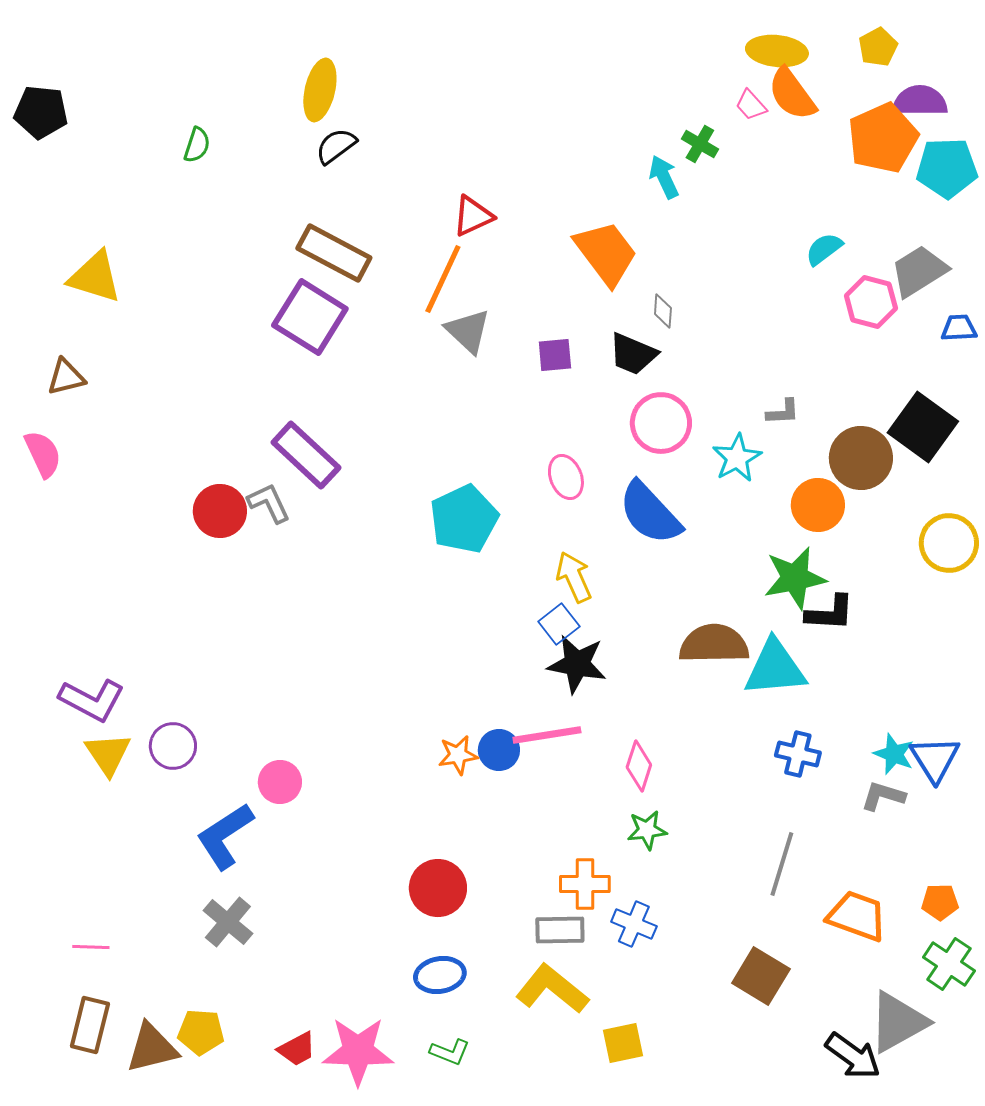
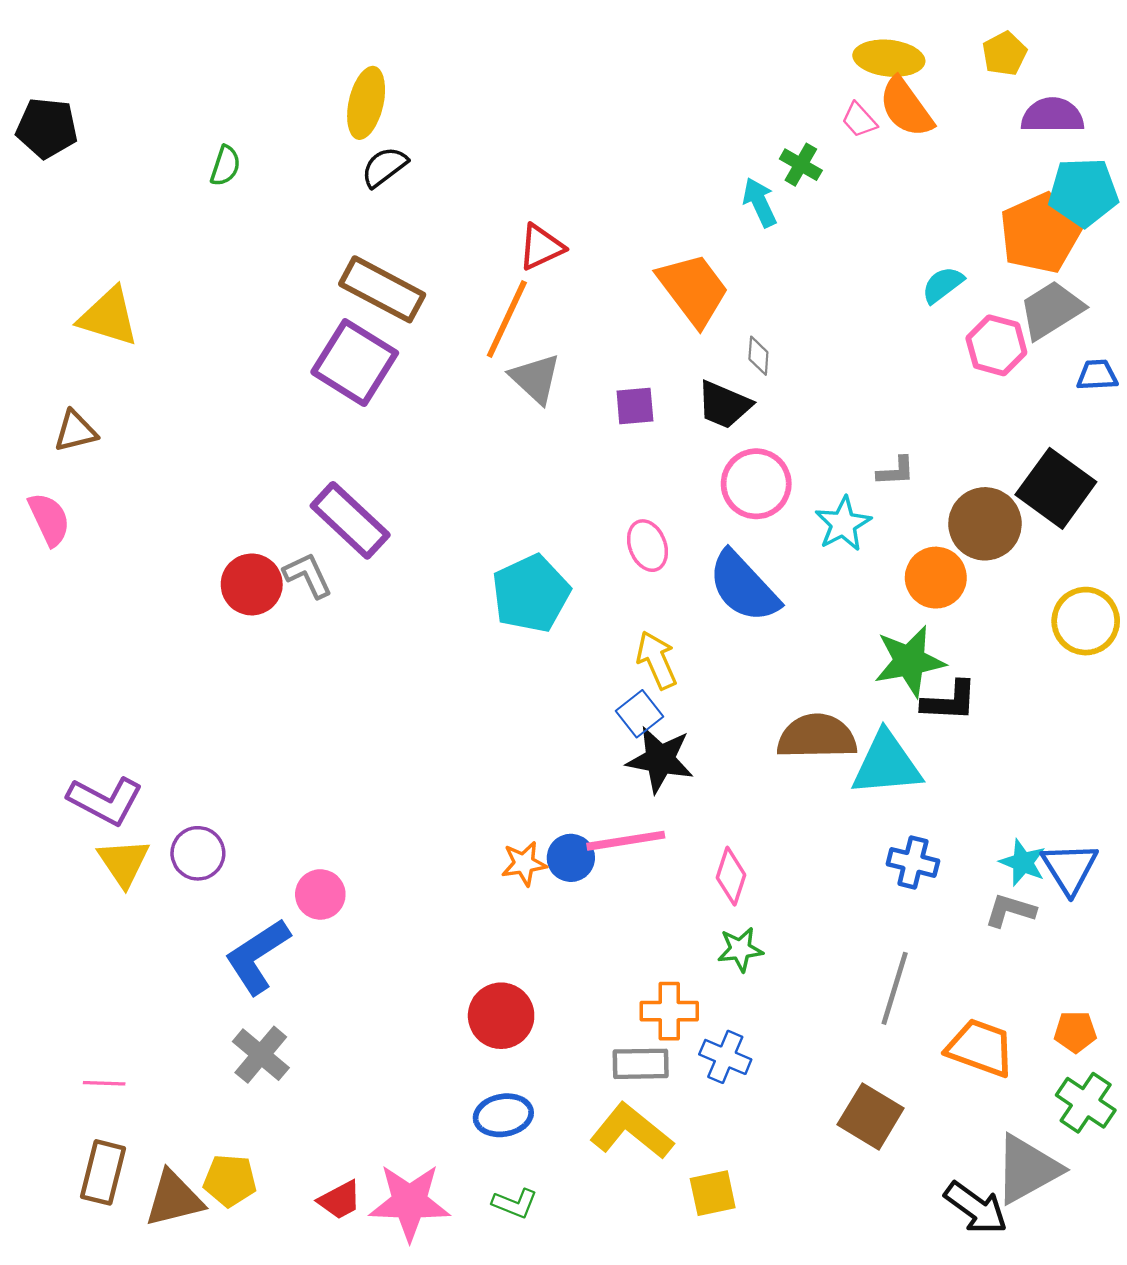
orange pentagon: (883, 138) -> (1040, 233), moved

